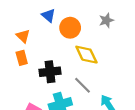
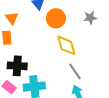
black cross: (50, 72) -> (17, 66), moved
gray line: (83, 85) -> (75, 71), moved

